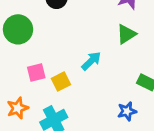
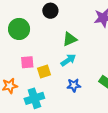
green triangle: (126, 34) -> (70, 39), moved
blue star: (127, 111) -> (74, 85), moved

